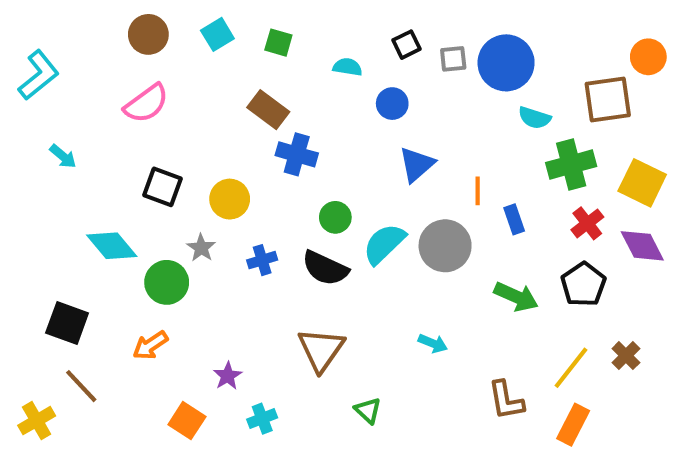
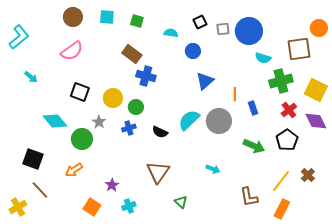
cyan square: (217, 34) -> (107, 17), turned 35
green circle: (335, 217) -> (136, 107), moved
black semicircle: (325, 268) -> (160, 132), size x0.7

